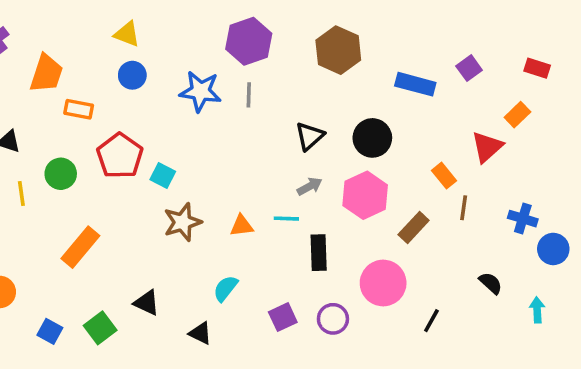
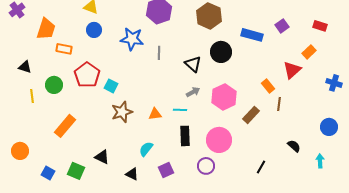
gray line: (249, 95) -> (159, 53), moved
black triangle: (310, 136) -> (193, 64), turned -36
black circle: (372, 138) -> (221, 52), moved
blue cross: (523, 219) -> (334, 83), moved
black rectangle: (319, 253) -> (185, 136), moved
pink circle: (383, 283) -> (219, 140), moved
purple square: (283, 317) -> (166, 170), moved
green square: (100, 328) -> (76, 171), turned -30

